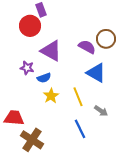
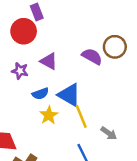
purple triangle: (51, 51) -> (49, 61), size x0.7
purple star: (27, 68) -> (20, 71), moved
blue triangle: (96, 73) -> (69, 95), moved

